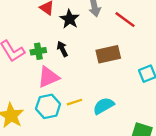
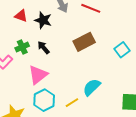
green cross: (38, 51) -> (22, 47), moved
yellow line: (74, 102) -> (72, 103), moved

